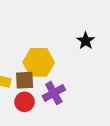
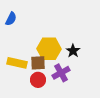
black star: (86, 41) -> (73, 51), moved

